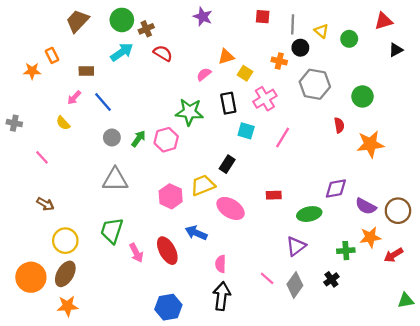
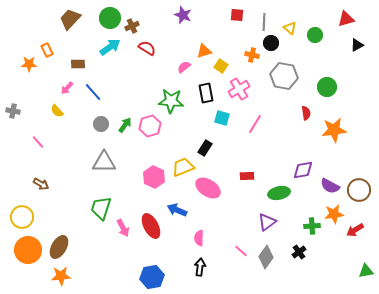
yellow circle: (65, 241) -> (22, 217), moved
black arrow: (222, 296) -> (200, 267), size x0.7

